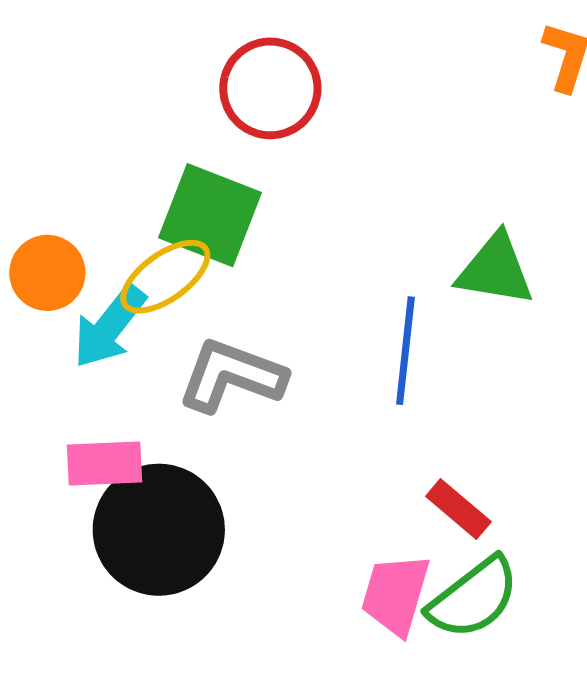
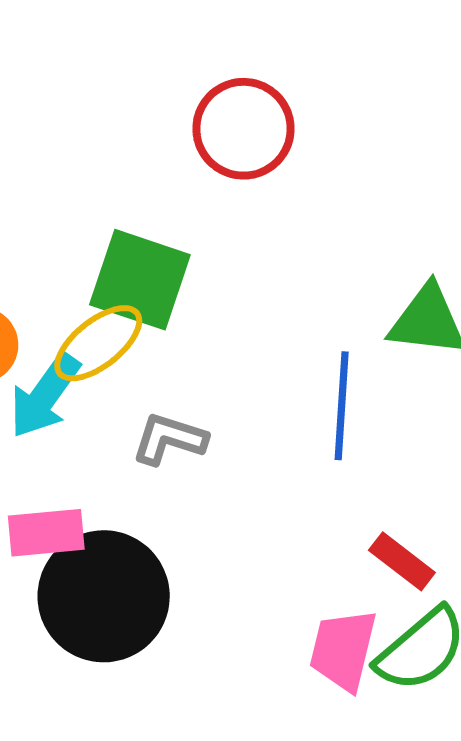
red circle: (270, 88) -> (244, 129), moved
gray L-shape: (232, 376) -> (169, 439), size x0.7

